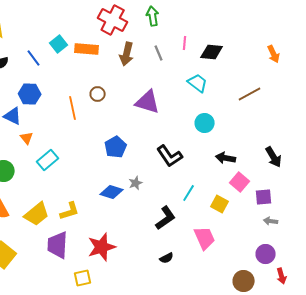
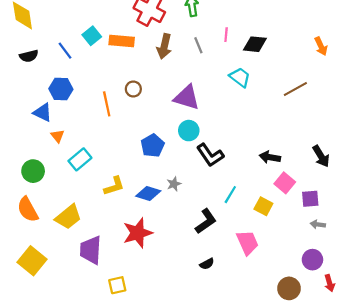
cyan circle: (205, 123) -> (189, 131), moved
yellow L-shape: (70, 211) -> (114, 186), moved
red star: (102, 247) -> (138, 233), moved

